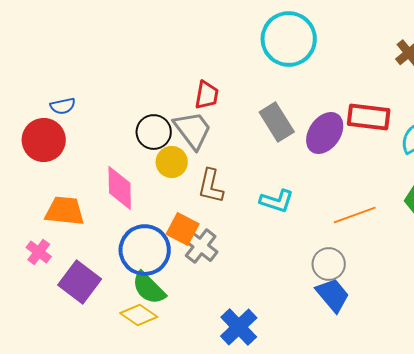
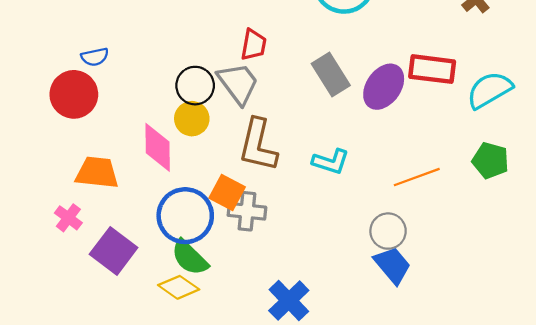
yellow circle: (172, 162) -> (192, 119), moved
brown L-shape: (211, 186) -> (258, 145), size x1.4
gray cross: (201, 246) -> (247, 211), turned -32

